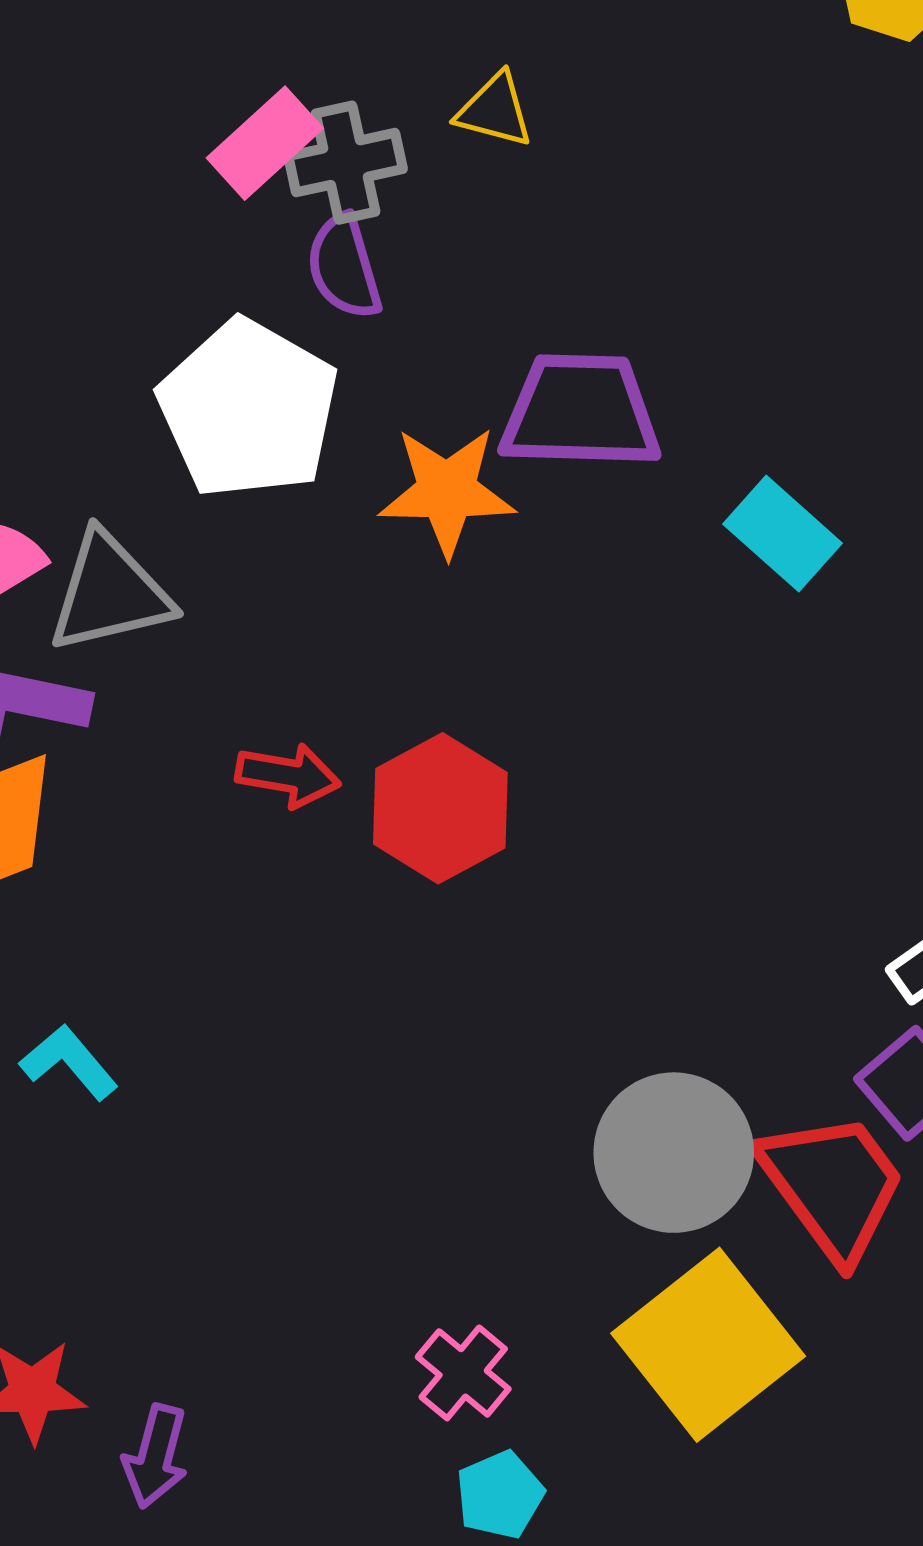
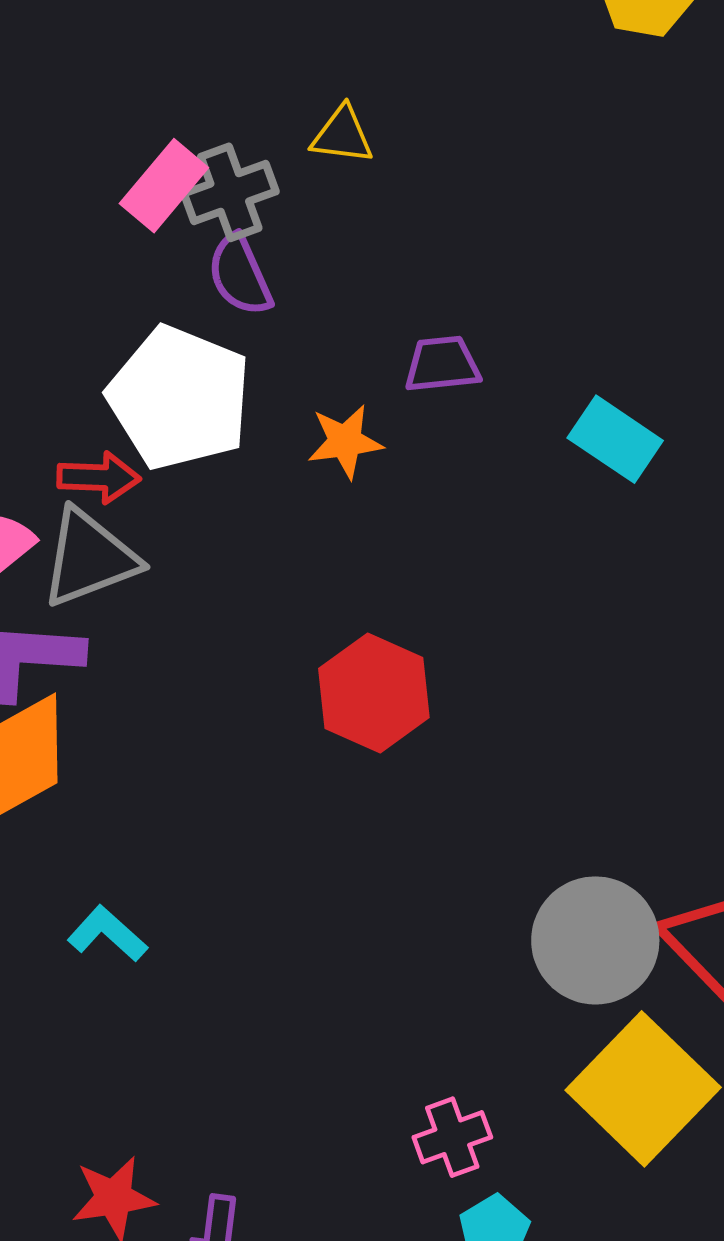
purple trapezoid: (580, 412) -> (442, 364), size x0.6
orange star: (447, 491) -> (345, 441), size x0.7
red arrow: (288, 775) -> (99, 477), moved
pink cross: (463, 1373) -> (452, 1137), turned 38

